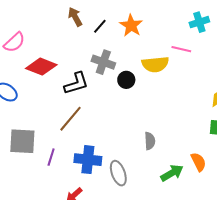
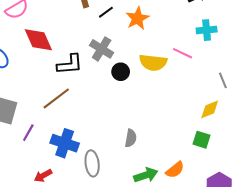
red diamond: (41, 67) -> (38, 40), turned 32
orange semicircle: (199, 162) -> (175, 170), turned 66

